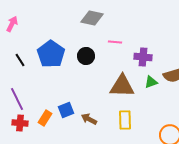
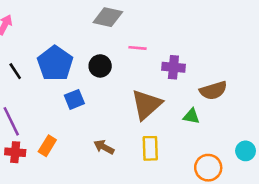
green triangle: (151, 82) -> (191, 116), moved, turned 32
brown triangle: (122, 86) -> (146, 105), turned -44
blue square: (66, 110) -> (74, 99), moved

